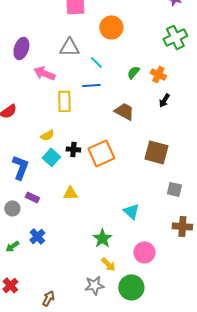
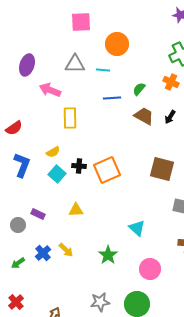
cyan line: (96, 62) -> (103, 70), moved, turned -40
orange cross: (158, 74) -> (171, 82), moved
blue line: (91, 85) -> (112, 98), moved
brown trapezoid: (124, 111) -> (144, 116), moved
blue L-shape: (20, 167) -> (22, 165), moved
yellow arrow: (108, 264) -> (66, 250), moved

